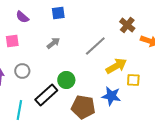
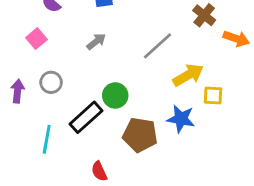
pink square: (12, 41) -> (36, 39), turned -32

